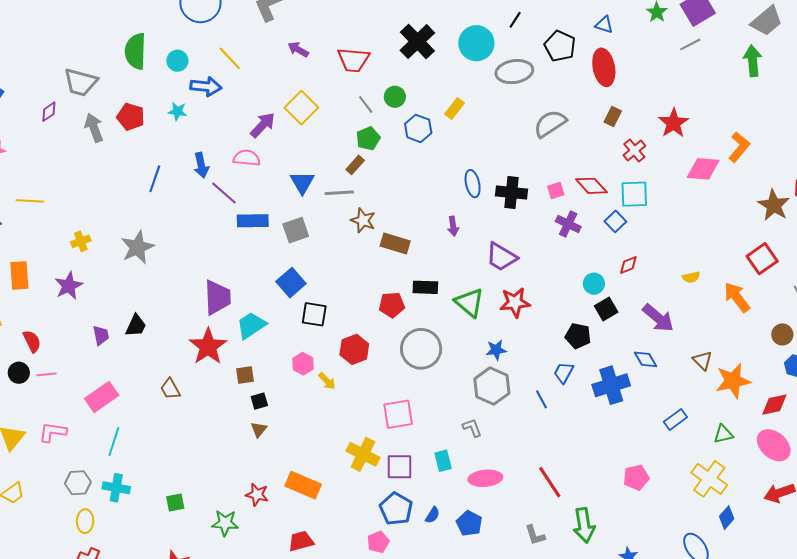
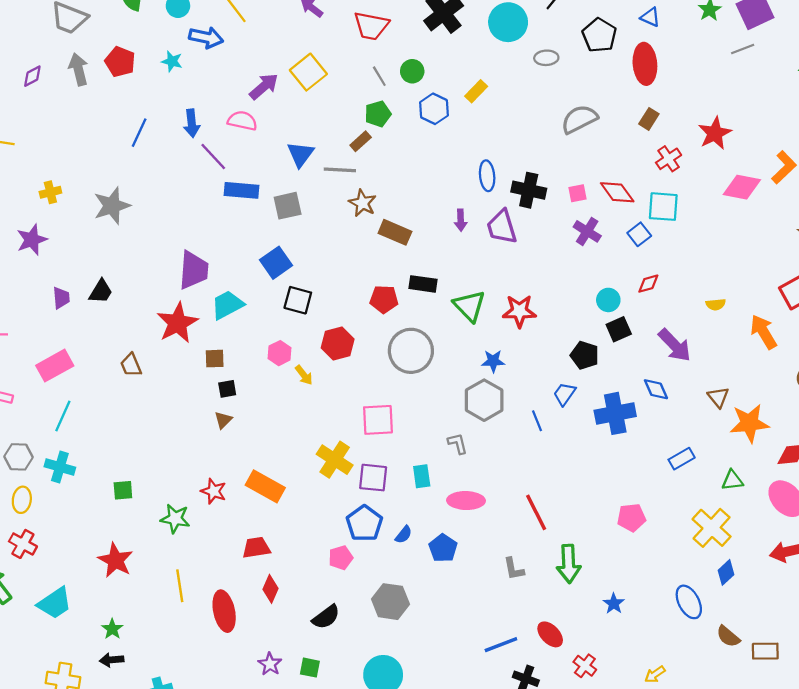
gray ellipse: (514, 72) -> (546, 58), size x0.6
purple diamond: (49, 112) -> (32, 76), moved
purple trapezoid: (502, 257) -> (502, 227), moved, turned 36

